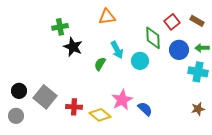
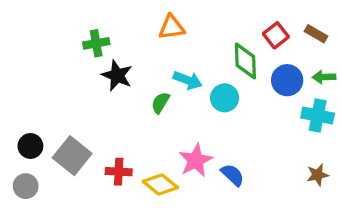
cyan arrow: (117, 50) -> (188, 80), turned -42

